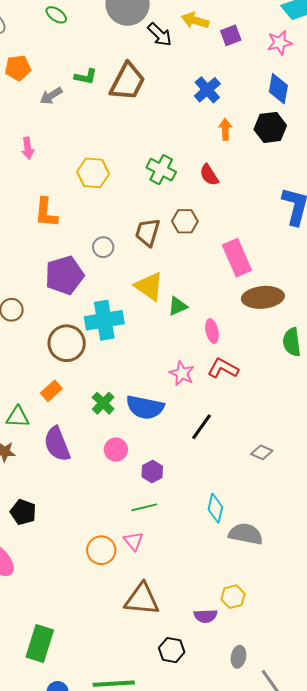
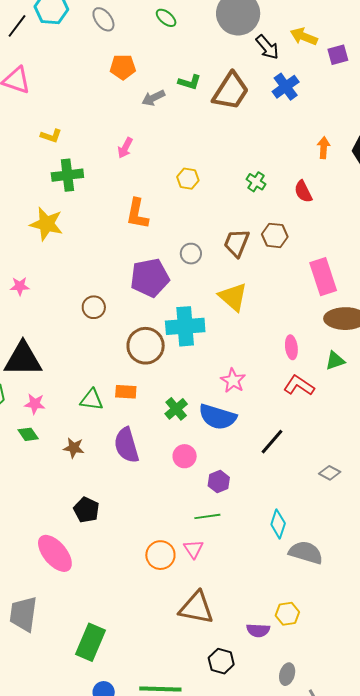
blue cross: (207, 90) -> (286, 87), moved
pink arrow: (28, 148) -> (125, 148), turned 30
green cross: (161, 170) -> (256, 182), size x0.7
yellow hexagon: (93, 173) -> (188, 179), size x0.7
green triangle: (178, 306) -> (335, 361), moved
pink star: (182, 373) -> (233, 381), moved
orange rectangle: (51, 391) -> (126, 392), turned 40
green triangle: (18, 417) -> (92, 400), moved

